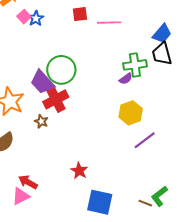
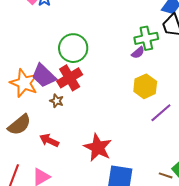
purple trapezoid: (42, 82) -> (44, 76), moved
red star: (79, 171) -> (98, 148), size x1.6
red arrow: (28, 182) -> (49, 140), moved

